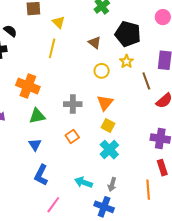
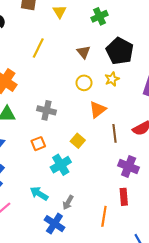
yellow triangle: (59, 22) -> (60, 12), moved
brown line: (146, 81) -> (115, 133), moved
orange triangle: (105, 103) -> (98, 110), moved
cyan cross: (109, 150) -> (61, 165), moved

